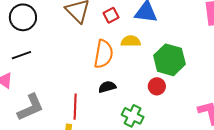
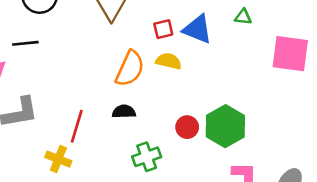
red square: (111, 15) -> (163, 29), moved
green hexagon: (169, 60) -> (225, 126), moved
green cross: (133, 116) -> (147, 157), turned 30

